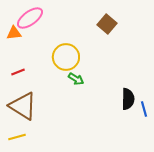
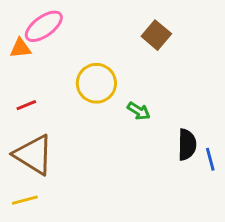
green arrow: (76, 79) -> (139, 111), moved

